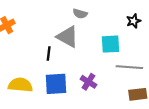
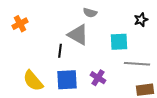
yellow semicircle: (20, 85) -> (33, 81), turned -135

